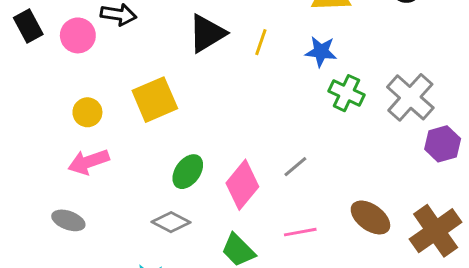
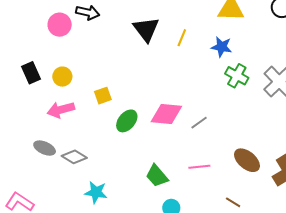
black rectangle: (28, 26) -> (31, 73), moved
black triangle: (207, 33) -> (146, 29), turned -40
yellow square: (155, 100) -> (103, 96), moved, size x0.6
pink diamond: (242, 185) -> (166, 114), moved, turned 52
gray diamond: (171, 222) -> (74, 157), moved

